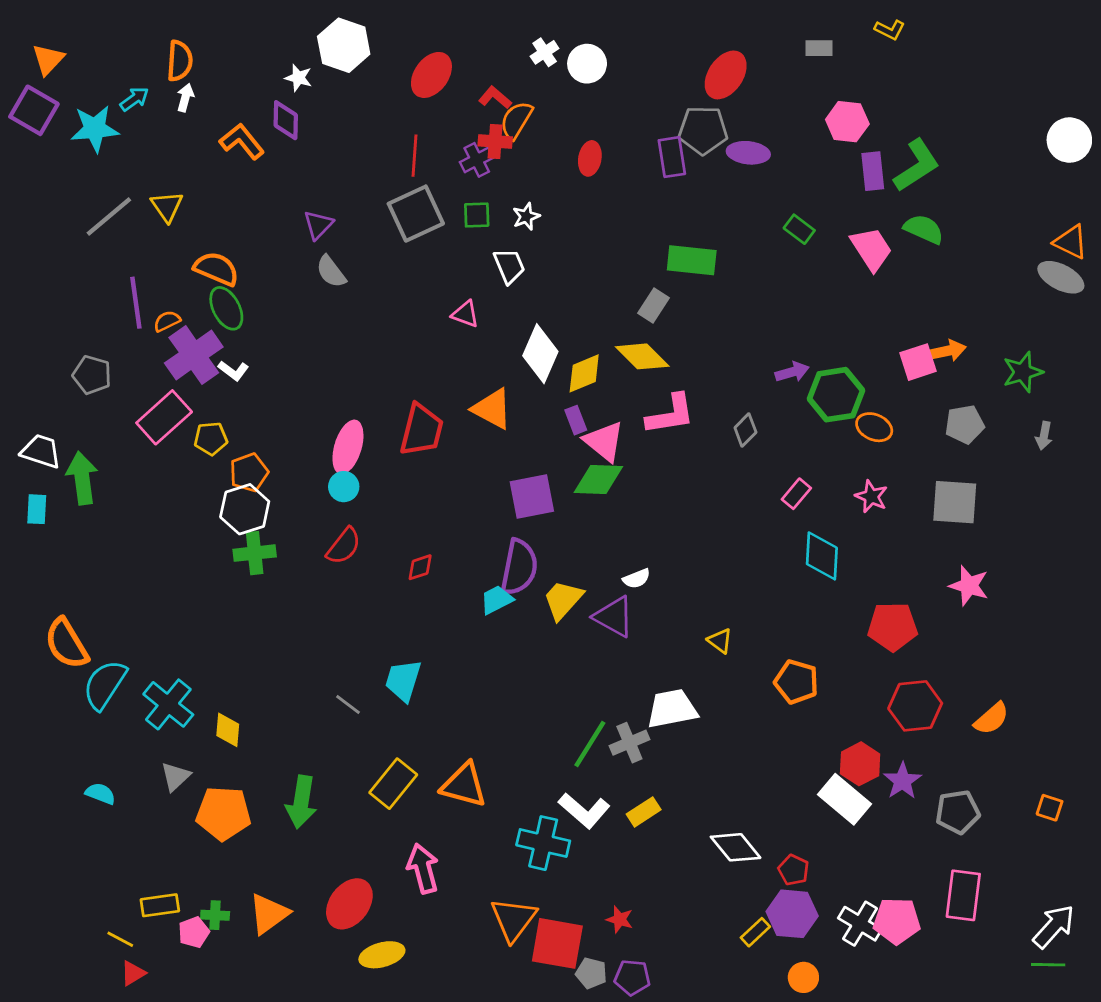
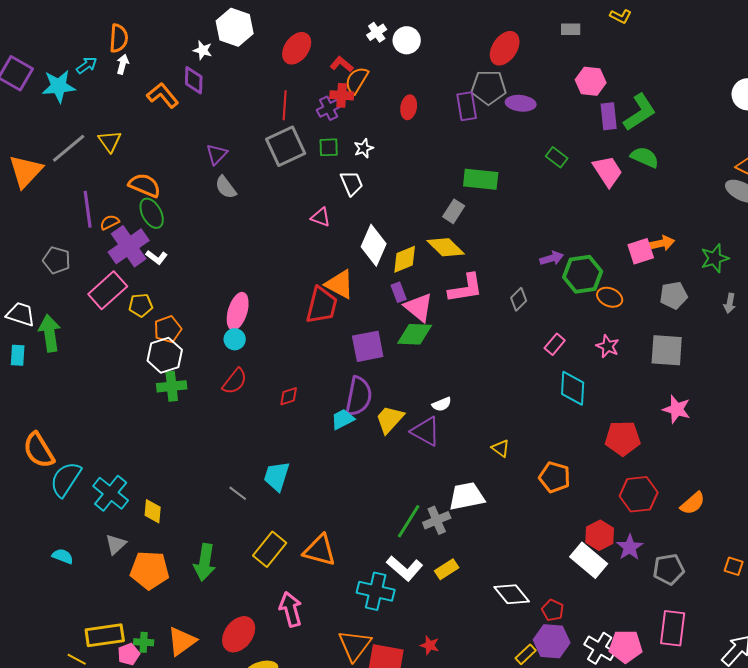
orange triangle: (48, 59) -> (26, 171), moved, size x1.5
red trapezoid: (422, 430) -> (322, 305), moved
yellow rectangle: (160, 905) -> (105, 635), size x1.4

